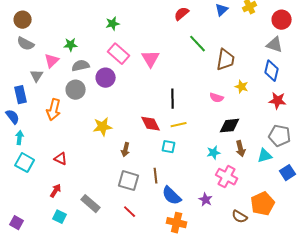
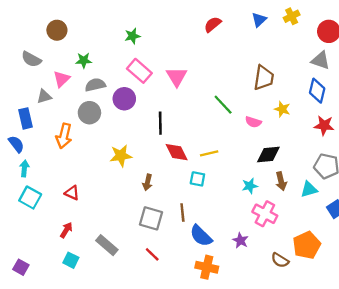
brown circle: (23, 20) -> (57, 30), moved
green line: (198, 44) -> (223, 105), moved
gray triangle: (37, 76) -> (44, 96), turned 40
black line: (173, 99) -> (160, 123), moved

